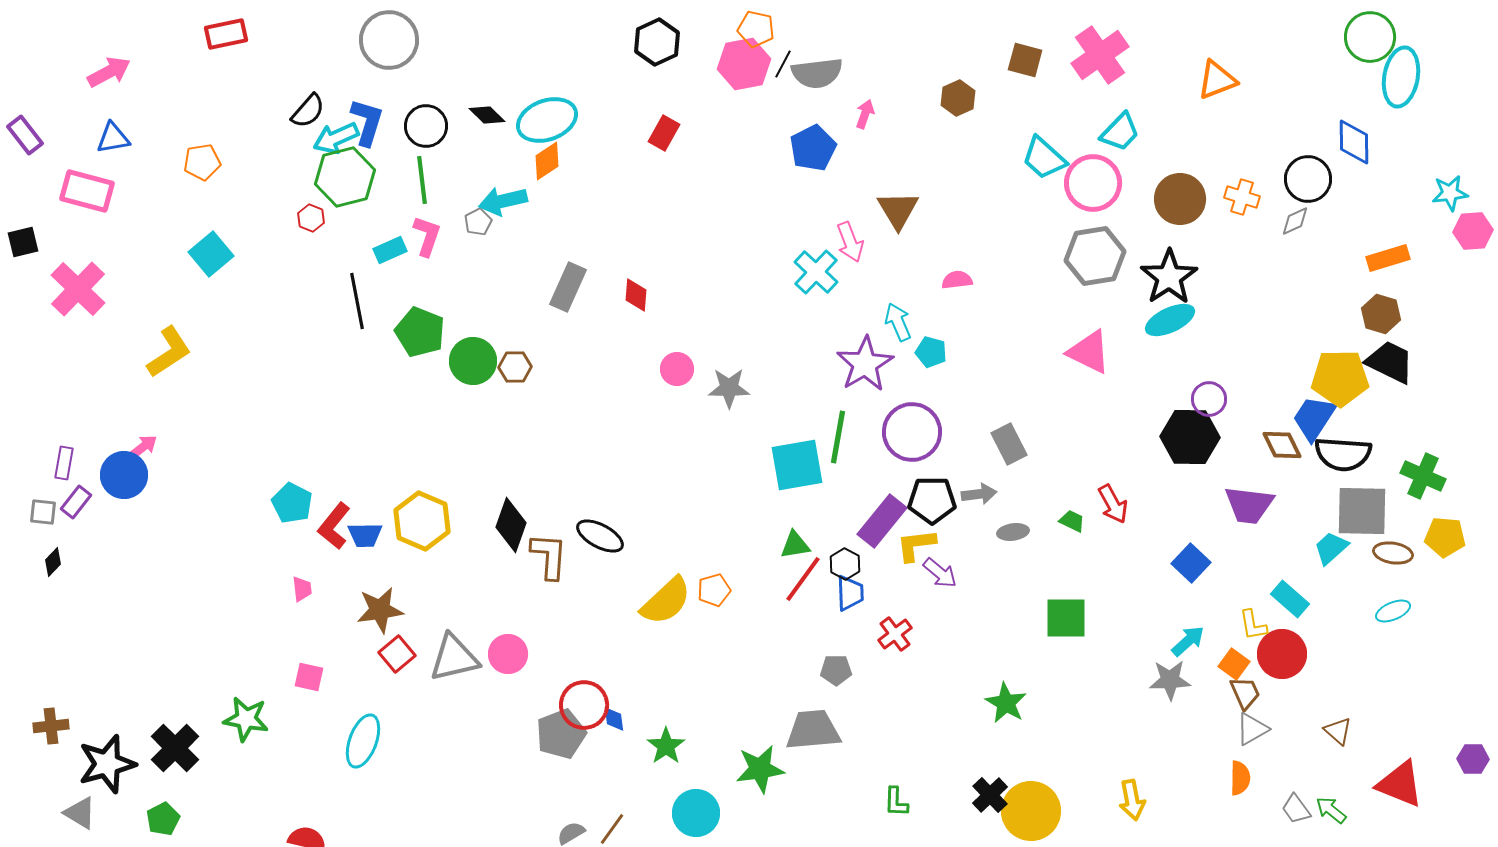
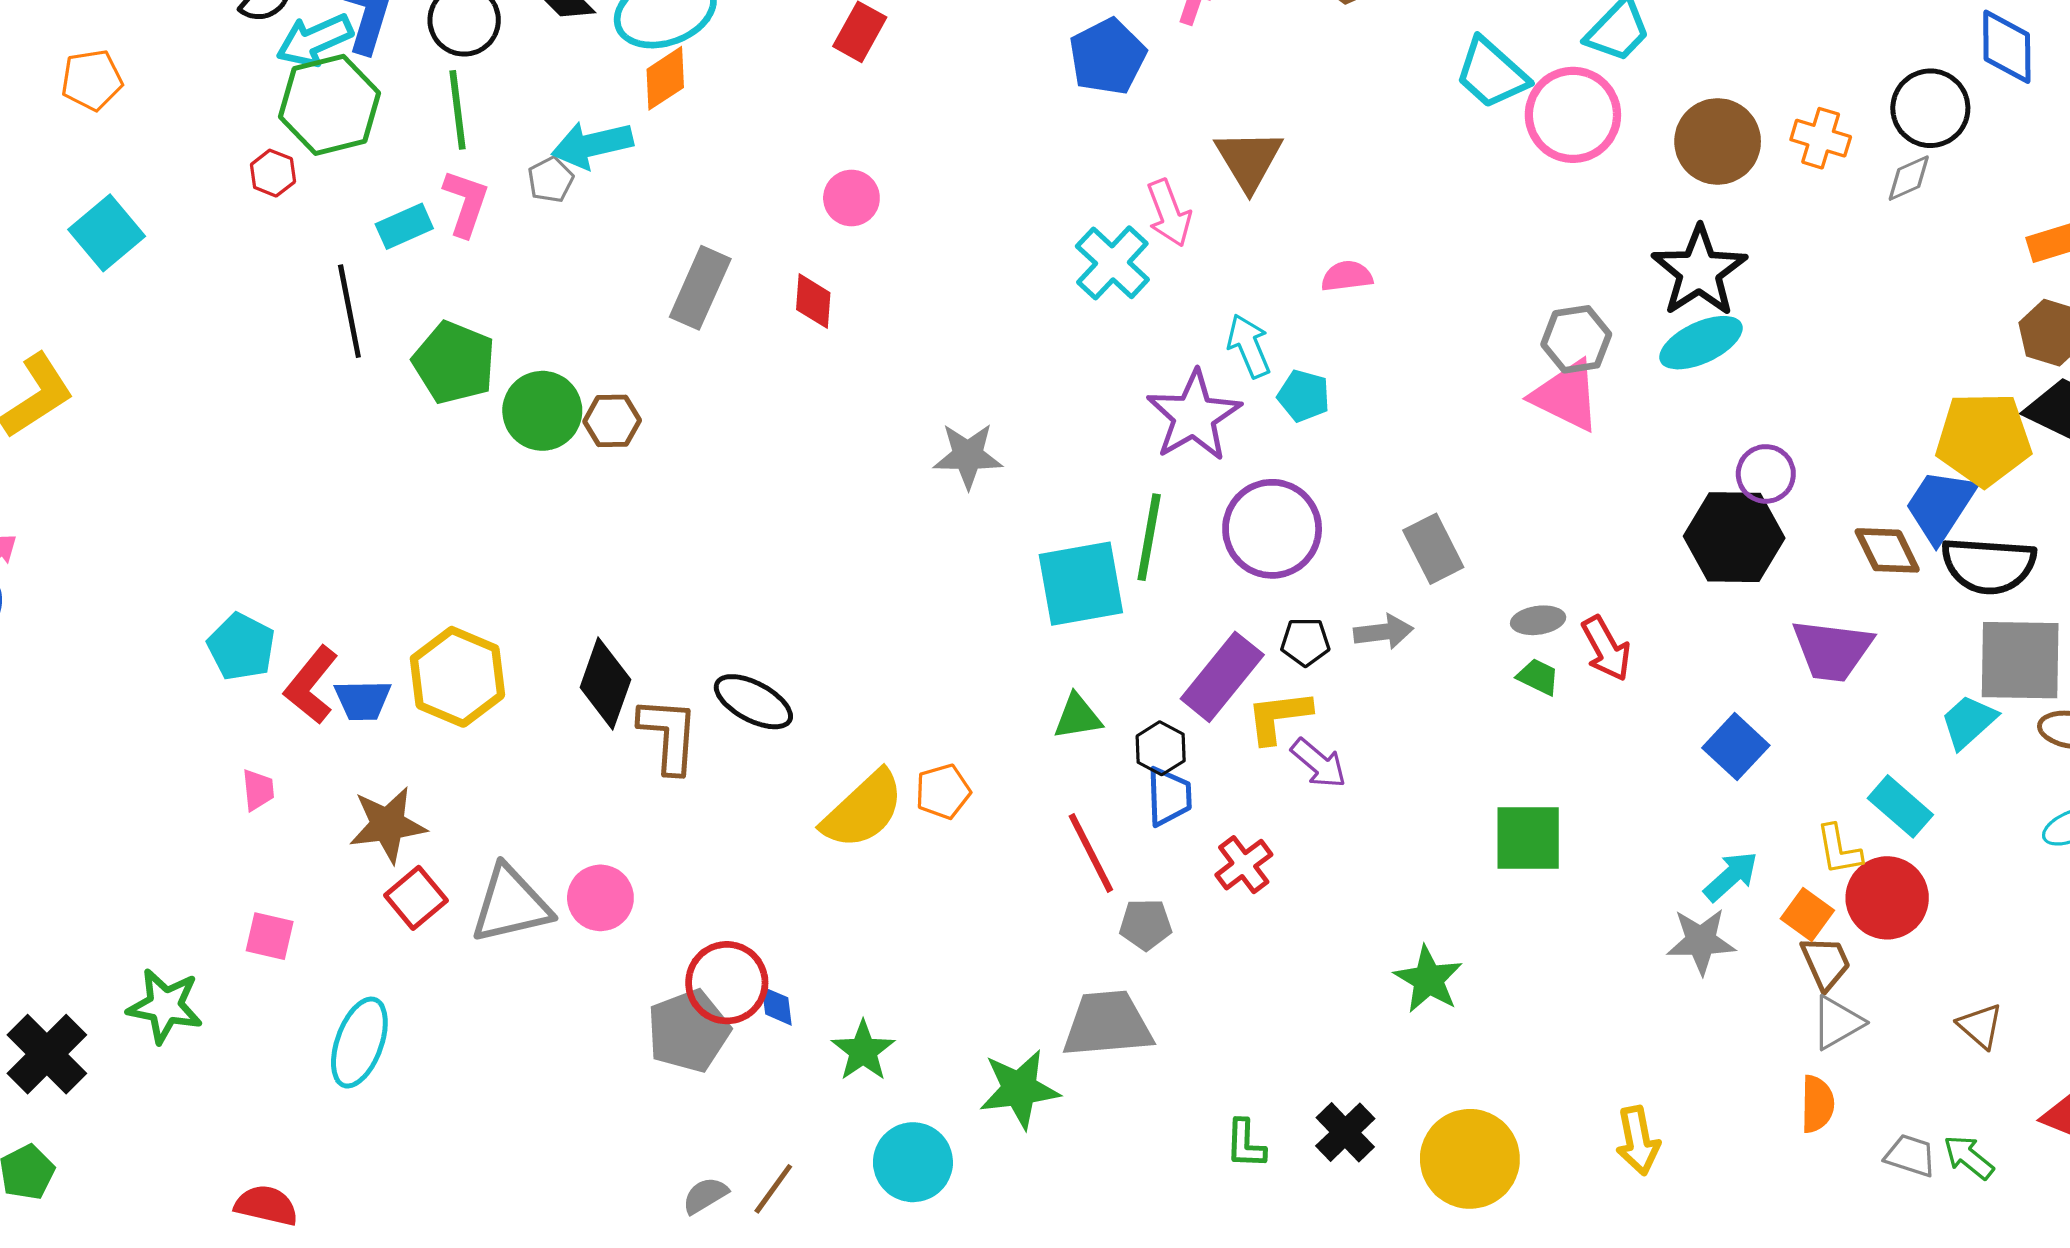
gray hexagon: (1095, 256) -> (1576, 339), moved, size x0.7
pink circle: (677, 369) -> (851, 198), moved
black pentagon: (932, 500) -> (1305, 642), size x0.6
gray ellipse: (1013, 532) -> (1538, 620), moved
red line: (803, 579) -> (1091, 853), moved, turned -63
black cross: (990, 795) -> (1345, 1132), moved
gray trapezoid: (1296, 809) -> (1910, 1156), turned 144

